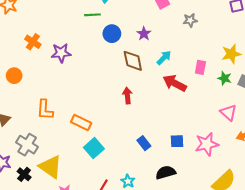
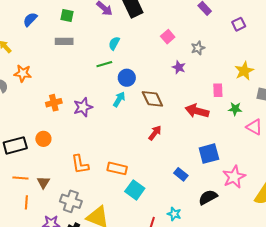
purple star: (144, 34) -> (179, 67), moved
orange cross: (33, 42) -> (54, 103), turned -35
cyan arrow: (164, 58) -> (119, 99), moved
green star: (224, 78) -> (235, 109), moved
red arrow: (127, 96) -> (155, 133), turned 56
blue square: (177, 141) -> (209, 154), moved, size x1.5
pink star: (207, 144) -> (234, 177), moved

